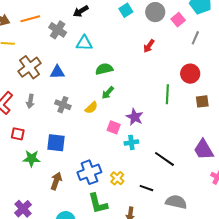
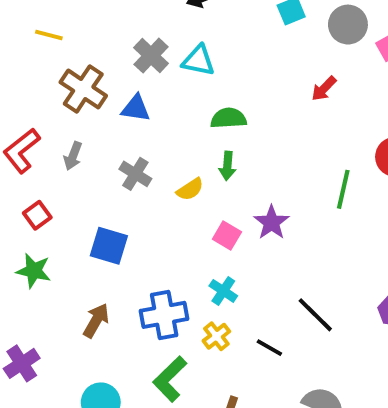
gray cross: (58, 30) -> (151, 56), moved
brown cross: (30, 67) -> (83, 89), turned -30
green arrow: (108, 93) -> (227, 166), turned -48
red square: (18, 134) -> (37, 215), turned 32
cyan cross: (131, 142) -> (223, 291), moved, turned 32
green star: (32, 158) -> (34, 271), moved
black line: (146, 188) -> (269, 348), moved
green L-shape: (98, 203) -> (170, 379), turned 50

